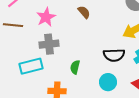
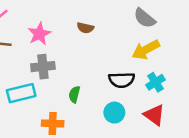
brown semicircle: (84, 12) -> (85, 28), turned 144

